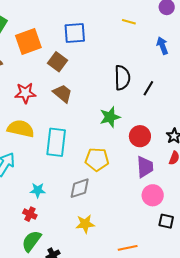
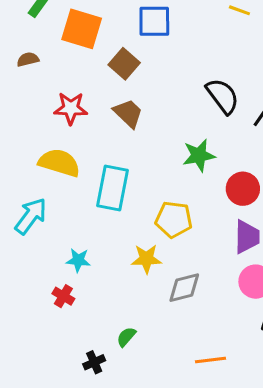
orange square: (28, 41) -> (82, 29), turned 32
black semicircle: (122, 78) -> (222, 96), turned -40
gray diamond: (80, 188) -> (184, 288), moved
yellow star: (85, 224) -> (146, 259), moved
green semicircle: (32, 241) -> (126, 337), moved, size x0.6

